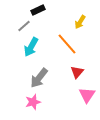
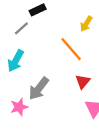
cyan arrow: (31, 47) -> (16, 61), moved
pink star: (33, 102) -> (19, 107), moved

